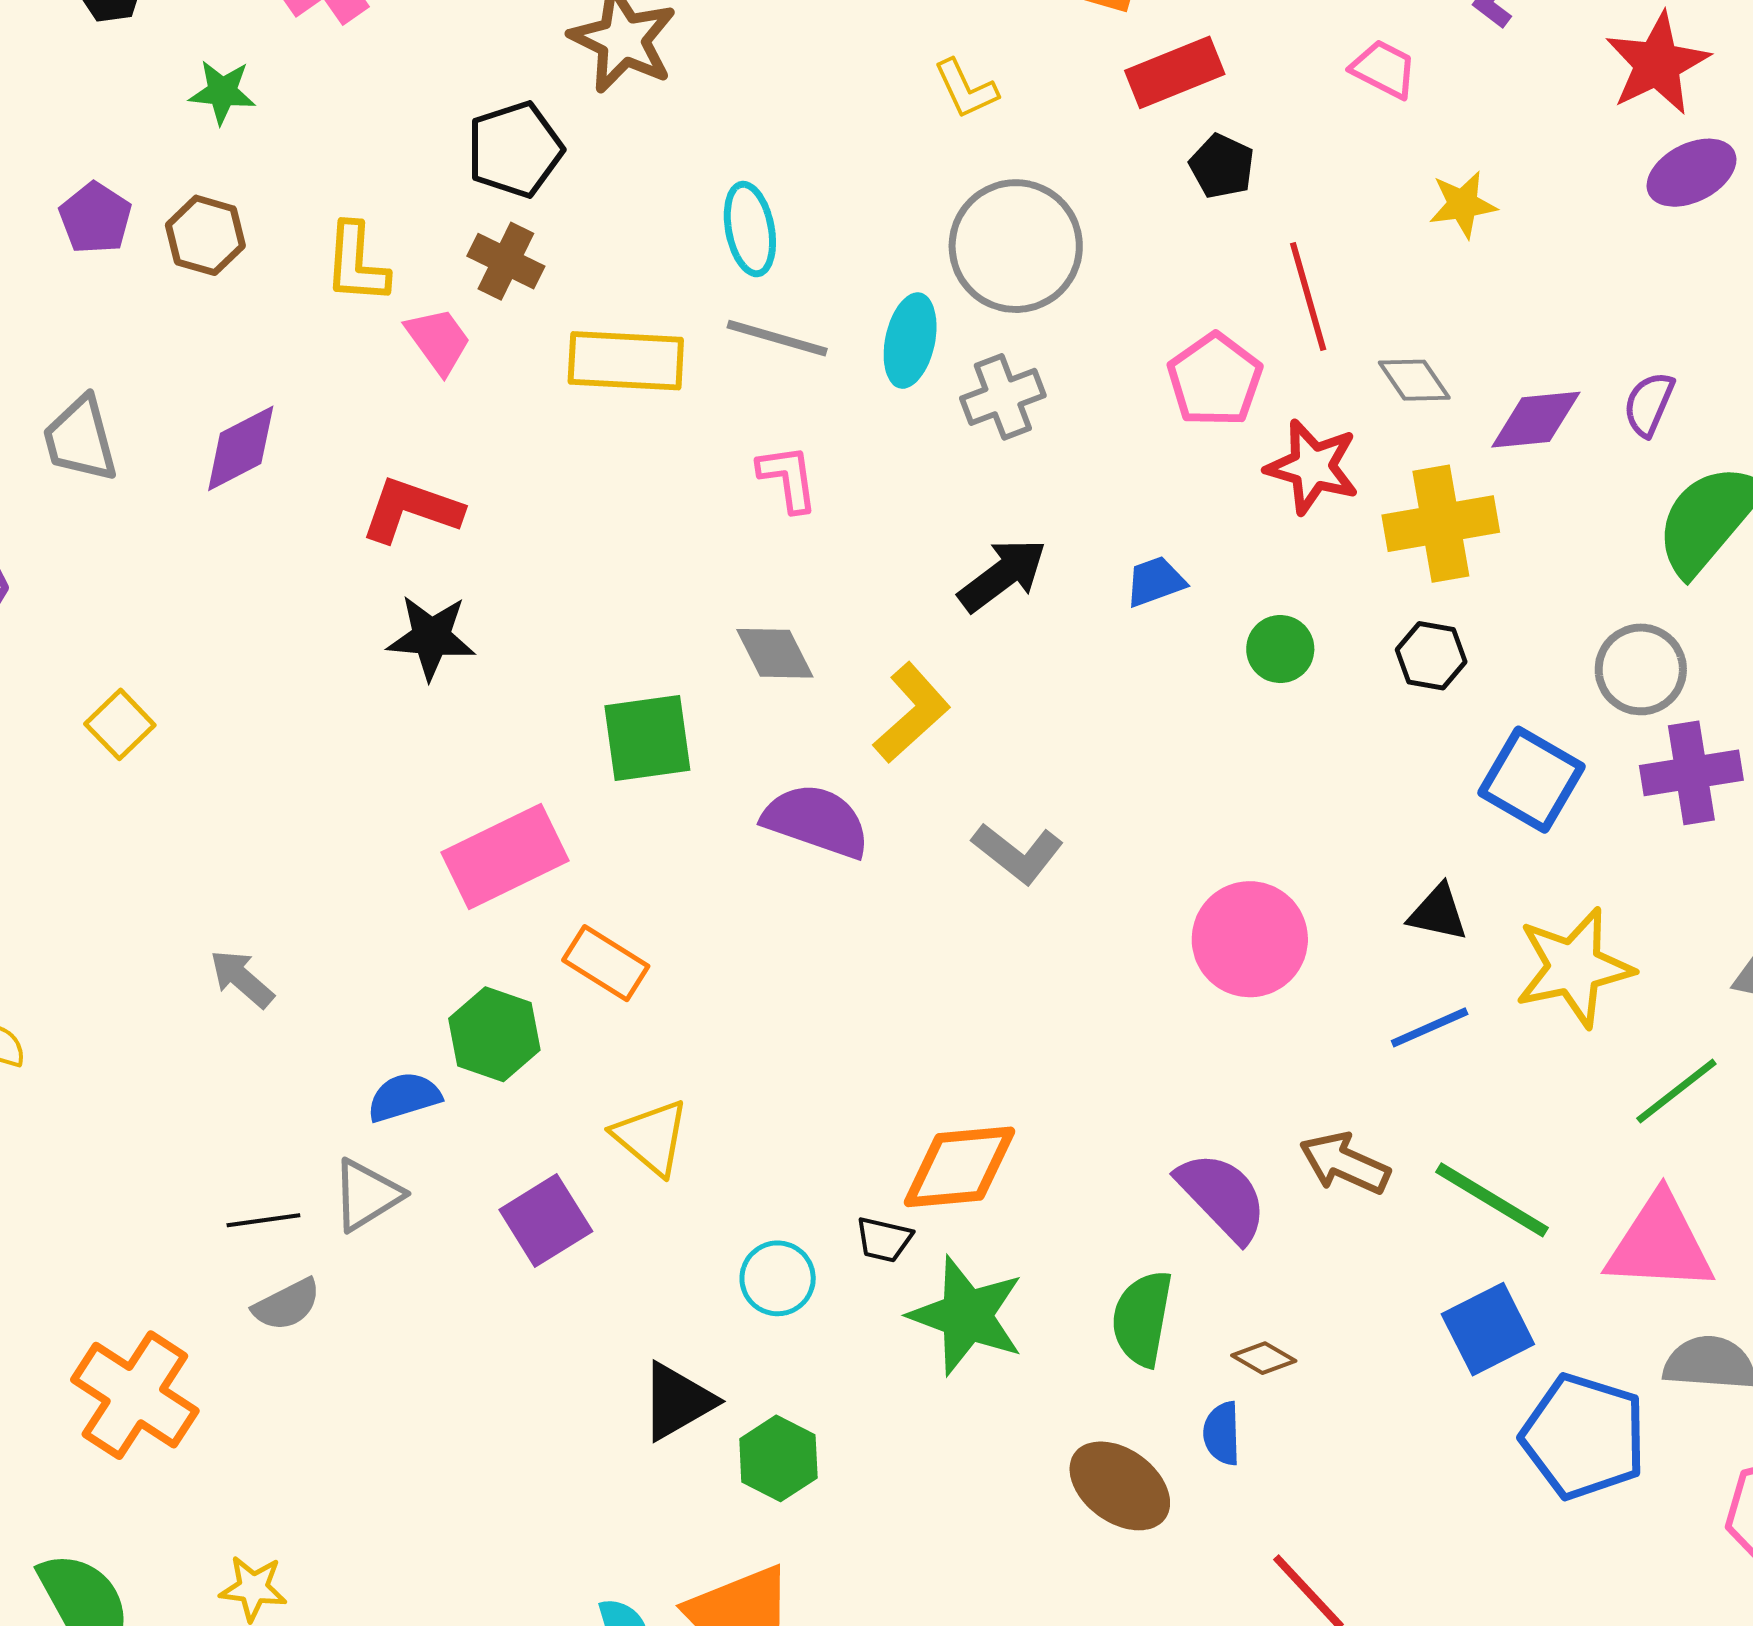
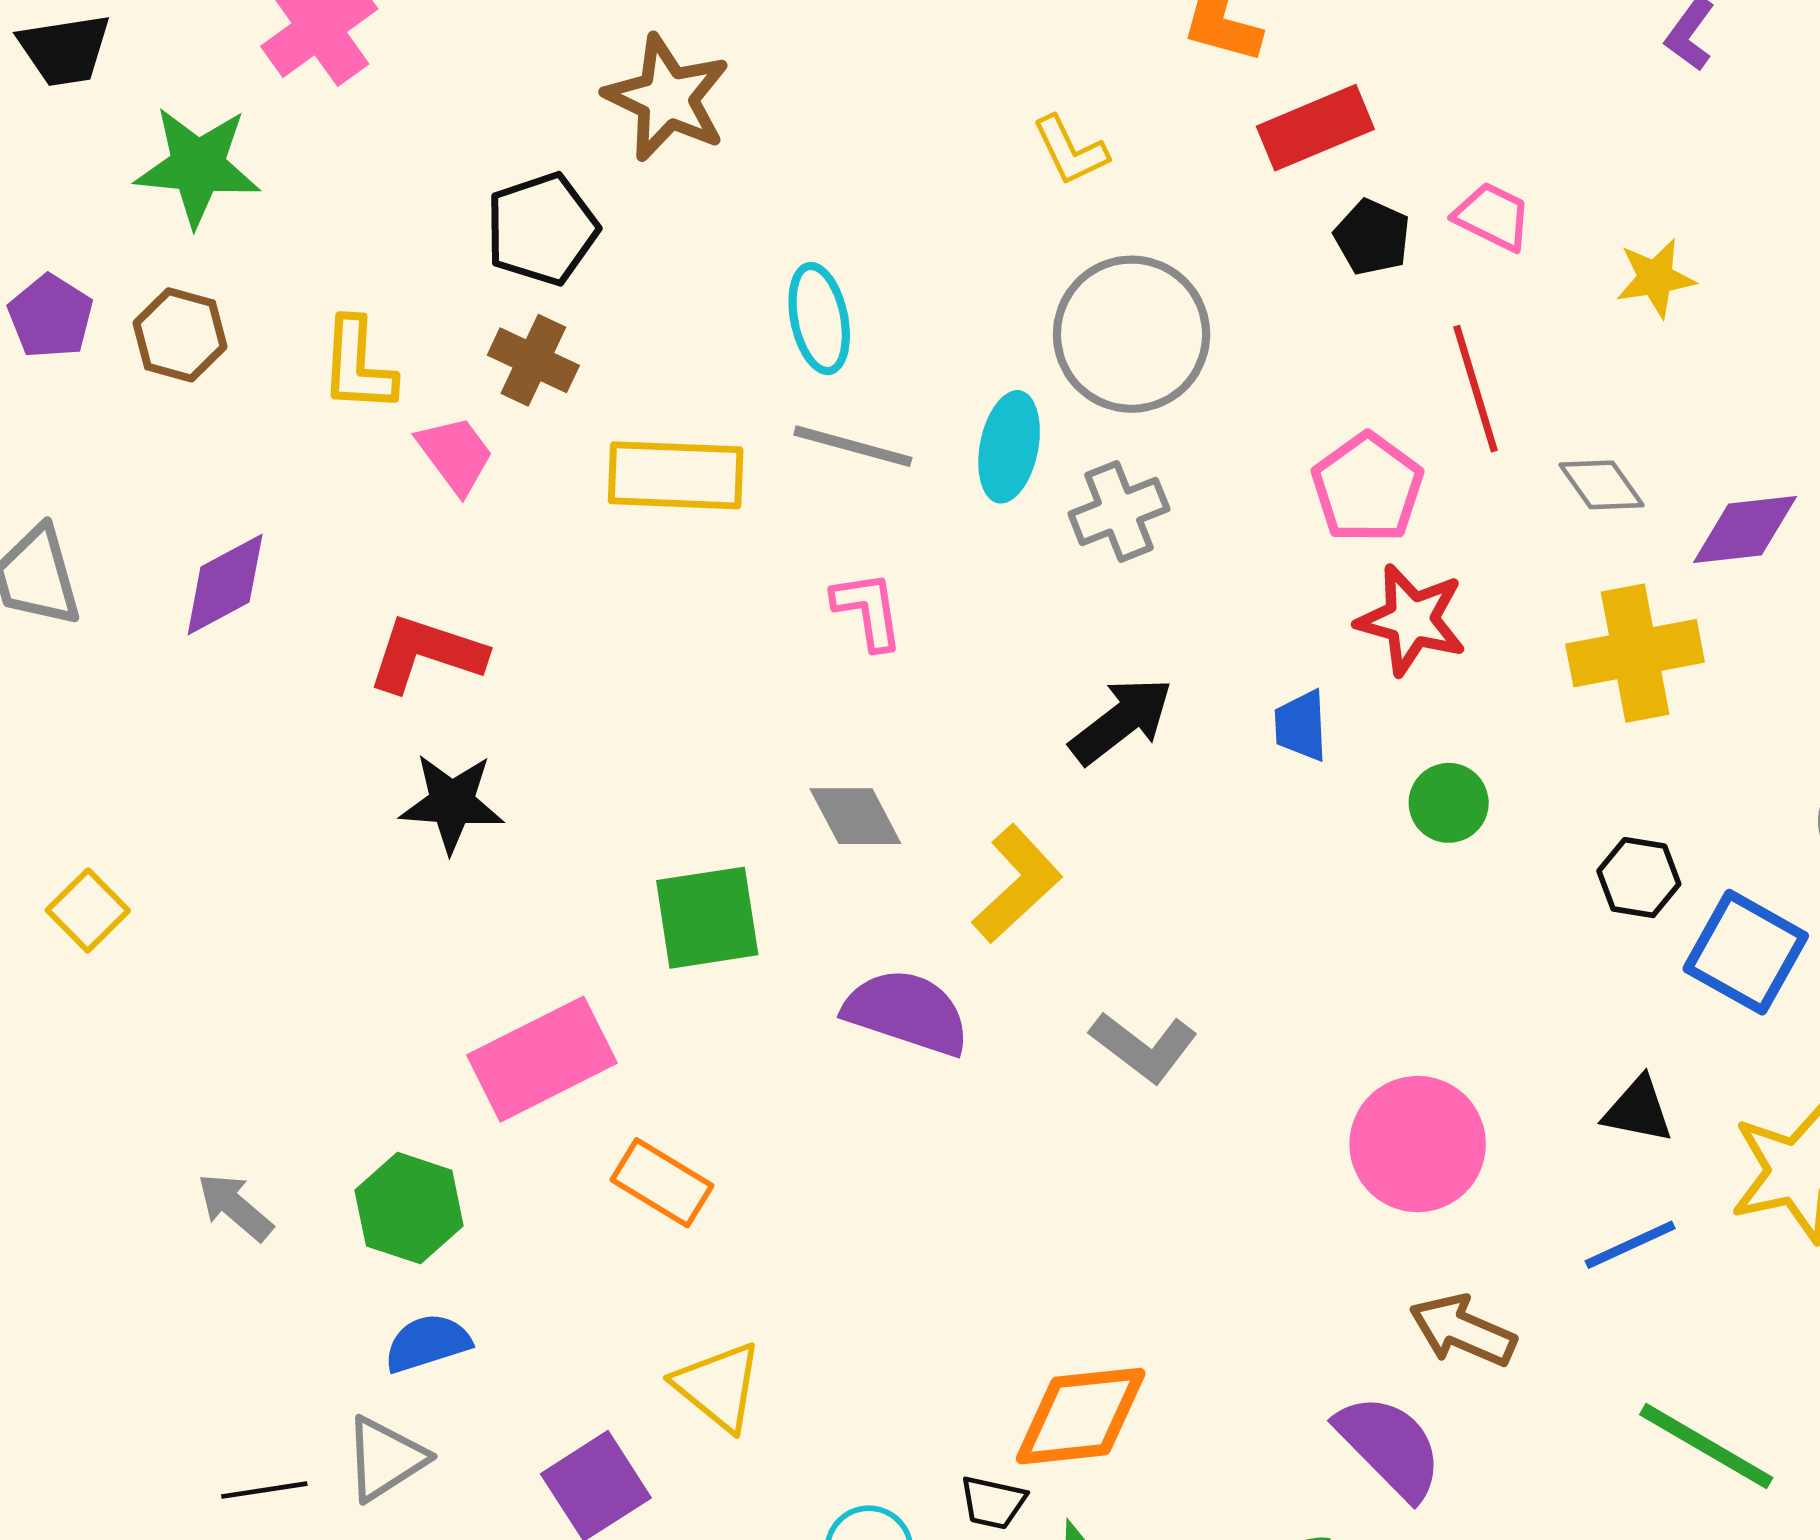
pink trapezoid: (1384, 69) -> (1493, 217), moved
green star: (222, 92) -> (198, 166), size x1.6
red star: (1312, 467) -> (1411, 620), moved
blue trapezoid: (1155, 582) -> (1301, 726), turned -72
black hexagon: (1431, 656) -> (1639, 878), moved
green hexagon: (494, 1034) -> (409, 1208), moved
brown arrow: (1345, 1163) -> (1463, 1330), moved

